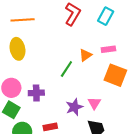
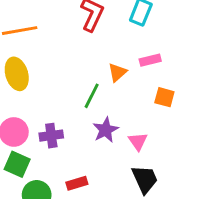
orange square: (115, 75) -> (164, 97), size x0.6
purple star: (74, 107) -> (106, 130), moved

